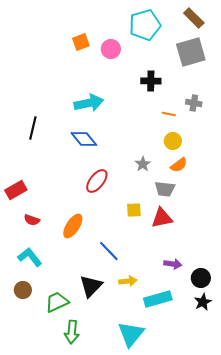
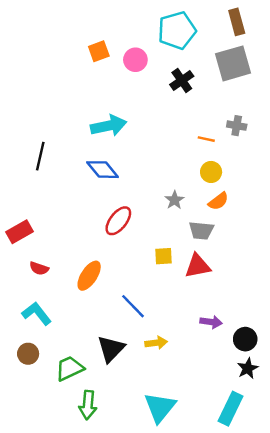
brown rectangle: (194, 18) -> (237, 22), turned 30
black cross: (151, 81) -> (182, 80), moved, turned -36
cyan rectangle: (158, 299) -> (231, 409), moved, turned -48

